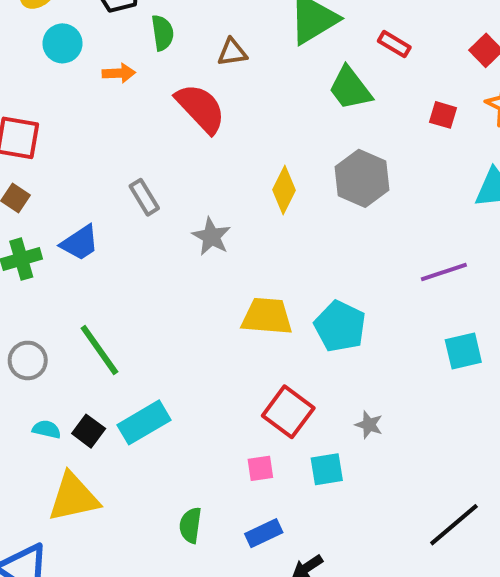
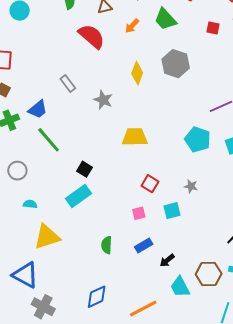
orange arrow: (119, 73) -> (132, 26), moved, turned 140
cyan pentagon: (340, 326) -> (198, 139), moved
green line: (99, 350) -> (49, 140), moved
red square: (288, 412) -> (150, 184), size x0.7
black square: (89, 431) -> (85, 169), moved

